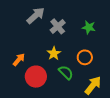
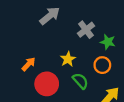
gray cross: (58, 26) -> (86, 30), moved
green star: (89, 27) -> (108, 42), moved

